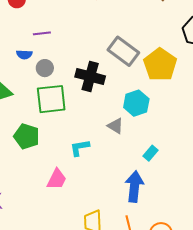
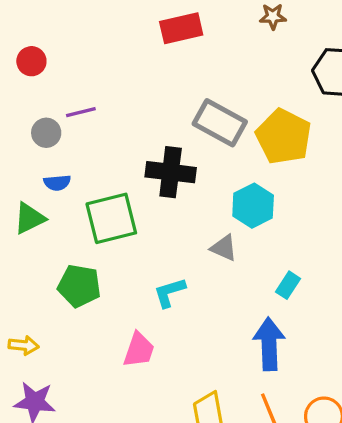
blue semicircle: (24, 55) -> (57, 183), moved
gray circle: (45, 68) -> (46, 133), moved

